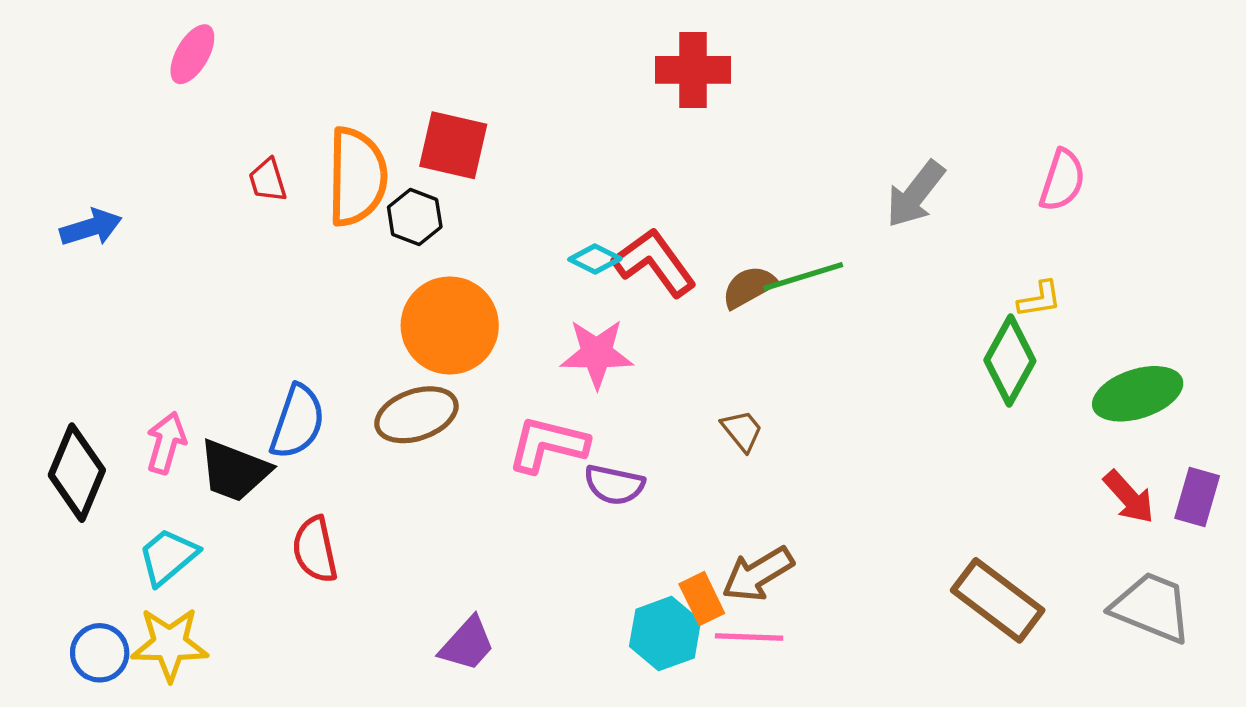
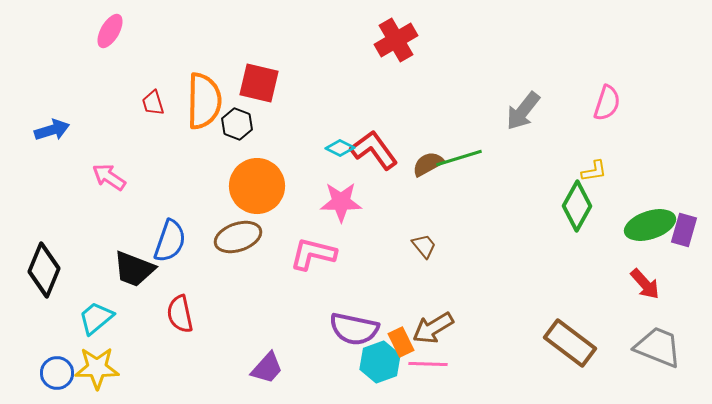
red cross: (693, 70) -> (396, 40), turned -30
pink arrow: (166, 443) -> (109, 177), moved, turned -72
purple semicircle: (614, 485) -> (354, 329), moved, size x1.4
purple rectangle: (1197, 497) -> (684, 230), moved

